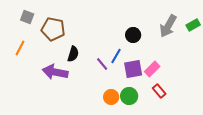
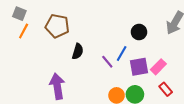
gray square: (27, 17) -> (19, 14), moved
orange line: (20, 48) -> (24, 31), moved
purple arrow: (55, 72) -> (57, 86), moved, turned 70

